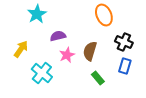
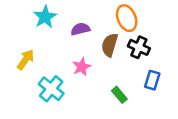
purple semicircle: (58, 36) -> (80, 29), moved
black cross: (124, 42) -> (139, 47), moved
brown semicircle: (90, 51) -> (110, 45), moved

